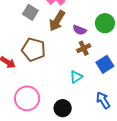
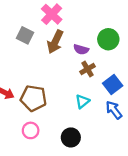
brown pentagon: (34, 50) -> (33, 98), moved
pink circle: (27, 98) -> (31, 130), size x0.6
blue arrow: (103, 100) -> (114, 110), moved

